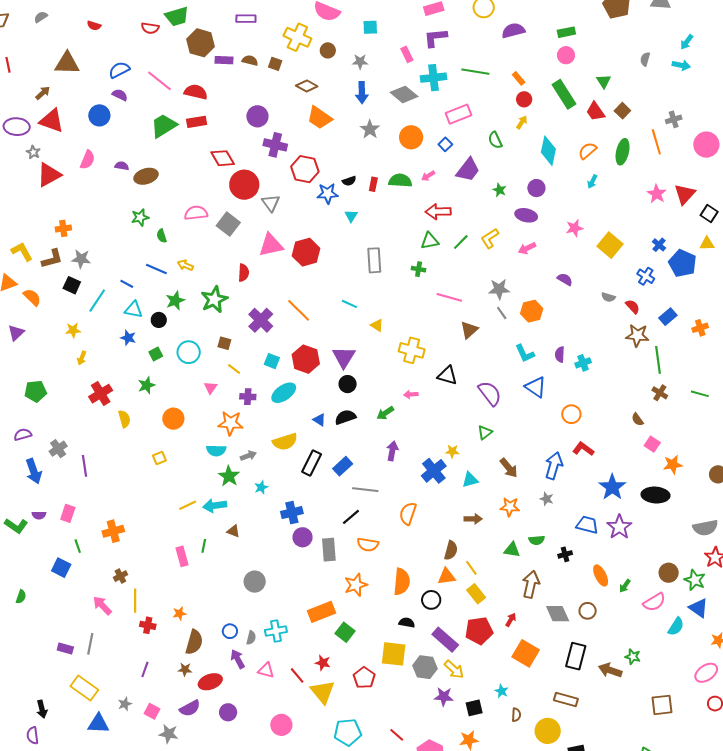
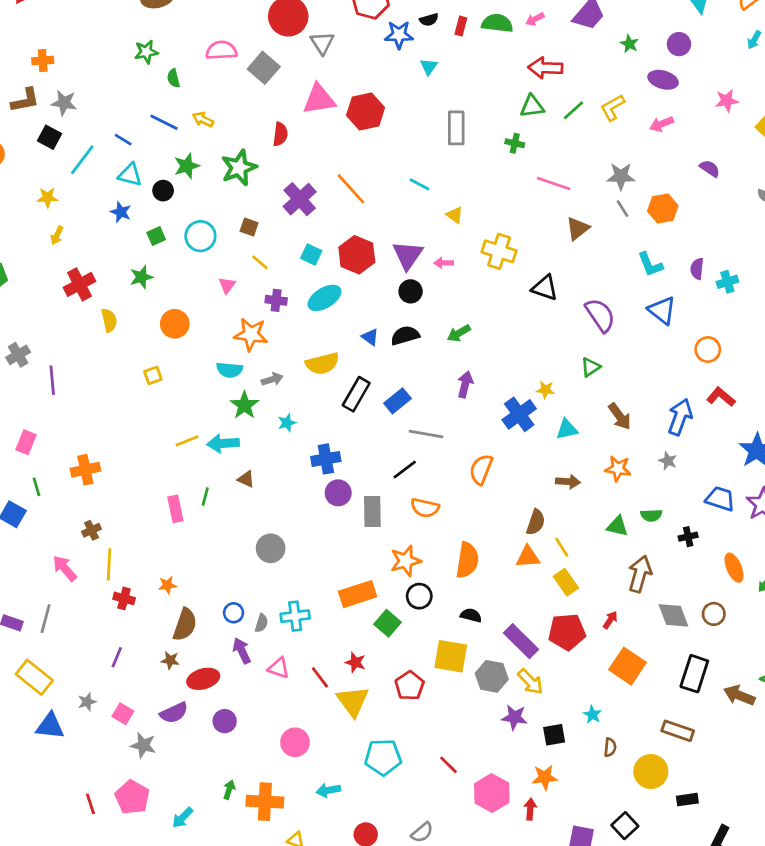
pink arrow: (411, 394) -> (444, 263), moved
black circle: (431, 600) -> (419, 596), moved

